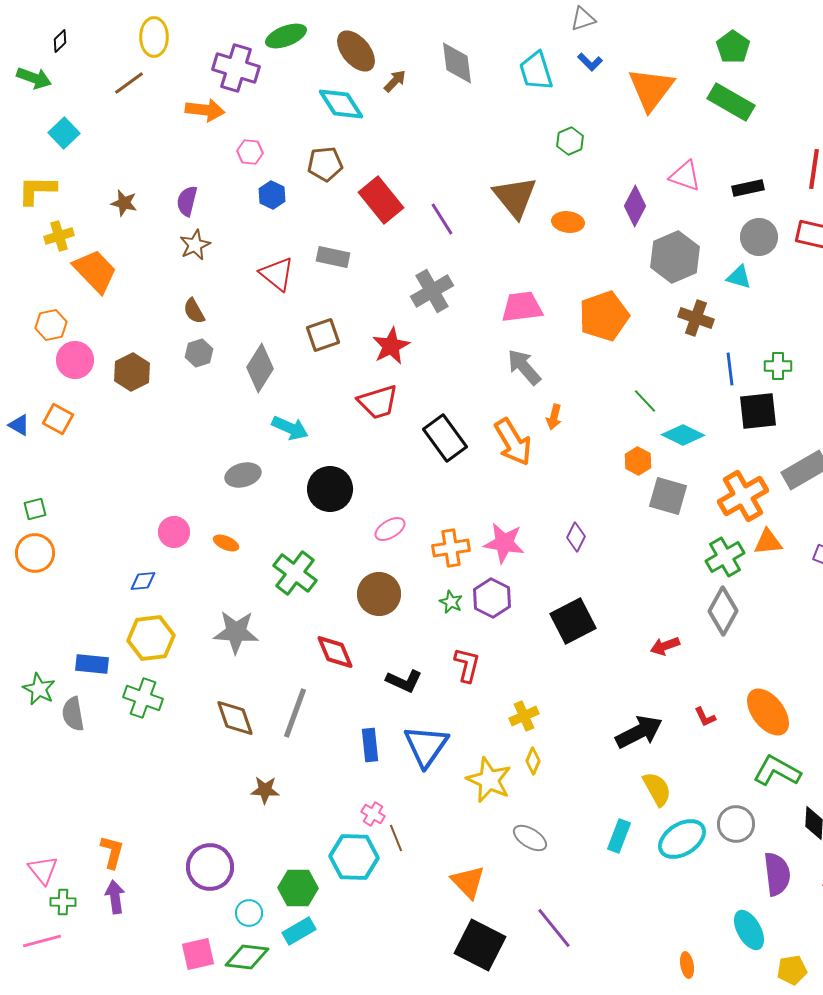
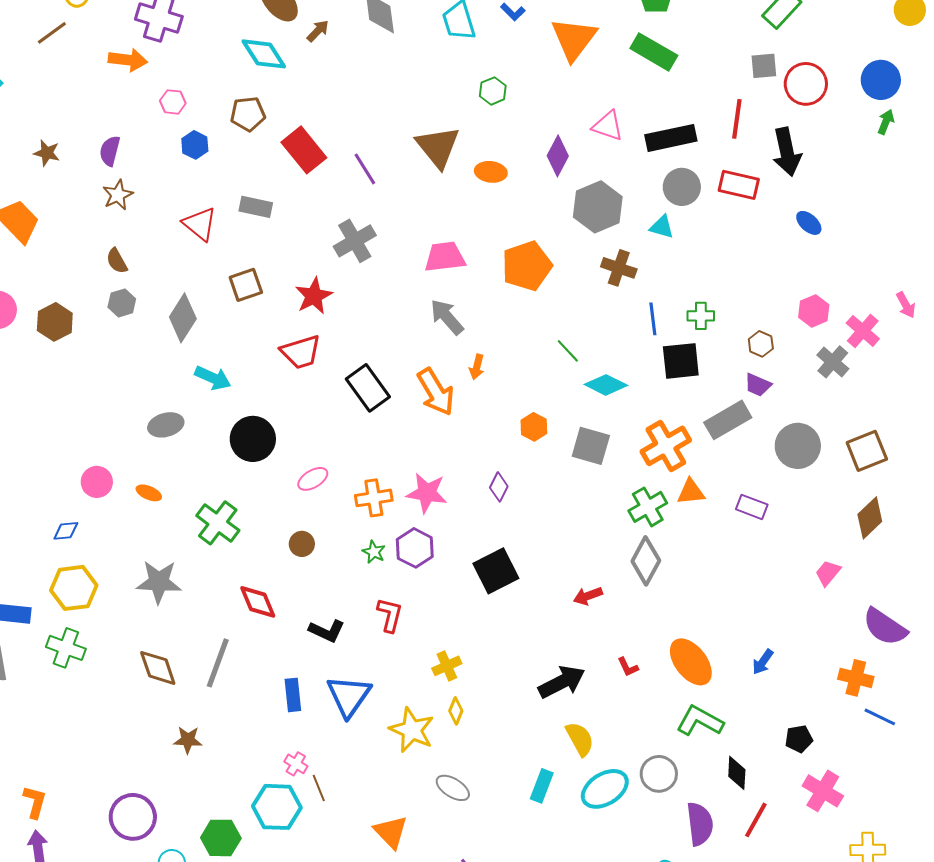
black rectangle: (748, 188) -> (671, 138), size x1.6
orange hexagon: (638, 461) -> (534, 427), moved
brown circle: (379, 594) -> (302, 544), size x0.6

